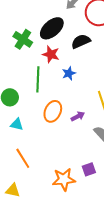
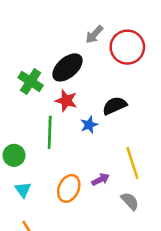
black semicircle: (81, 41) -> (115, 106), moved
orange ellipse: (53, 111) -> (69, 188), moved
cyan triangle: (17, 124) -> (23, 190), turned 40

